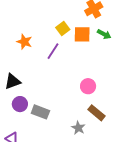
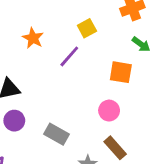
orange square: (82, 34) -> (121, 72), moved
gray rectangle: (40, 112) -> (57, 134), moved

